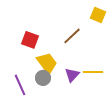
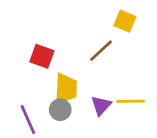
yellow square: (98, 15) -> (125, 21), moved
yellow trapezoid: (47, 63) -> (66, 89), turned 40

